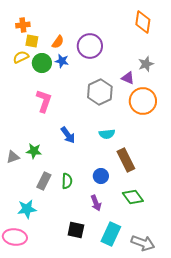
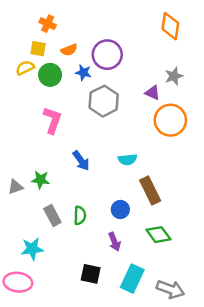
orange cross: (23, 25) -> (48, 24), moved, turned 32
orange semicircle: (58, 42) -> (69, 50), turned 32
blue star: (62, 61) -> (83, 72), moved
gray hexagon: (100, 92) -> (104, 101), moved
gray rectangle: (44, 181) -> (52, 215), turned -54

